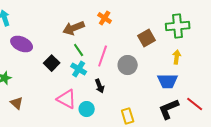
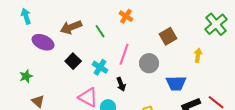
green cross: (178, 26) -> (216, 24), moved, turned -35
brown arrow: (74, 28) -> (71, 27), moved
green line: (79, 50) -> (100, 31), moved
blue trapezoid: (168, 81) -> (176, 83), moved

